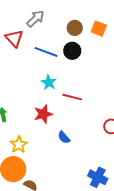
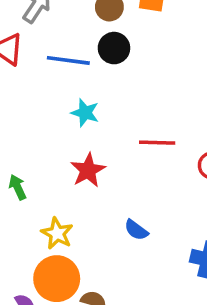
red line: (72, 97) -> (157, 143), moved
blue semicircle: (64, 137) -> (136, 230), moved

